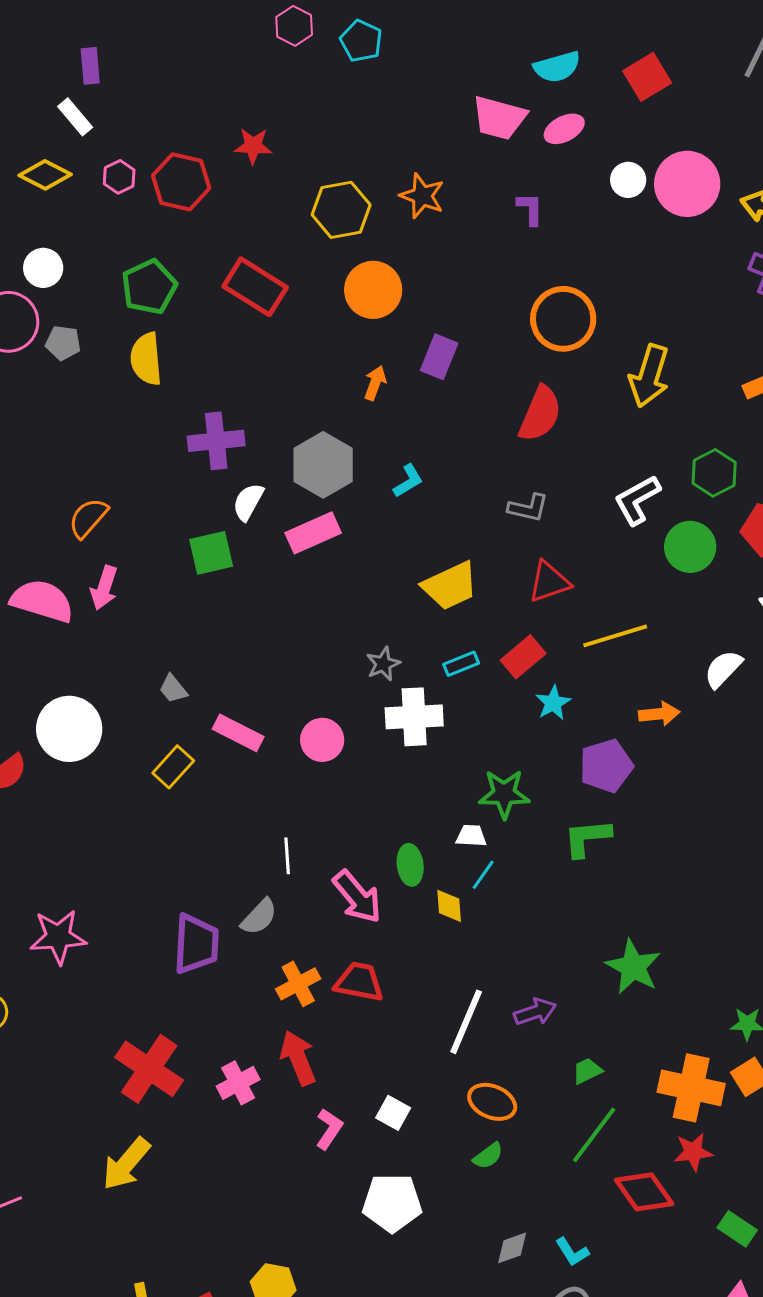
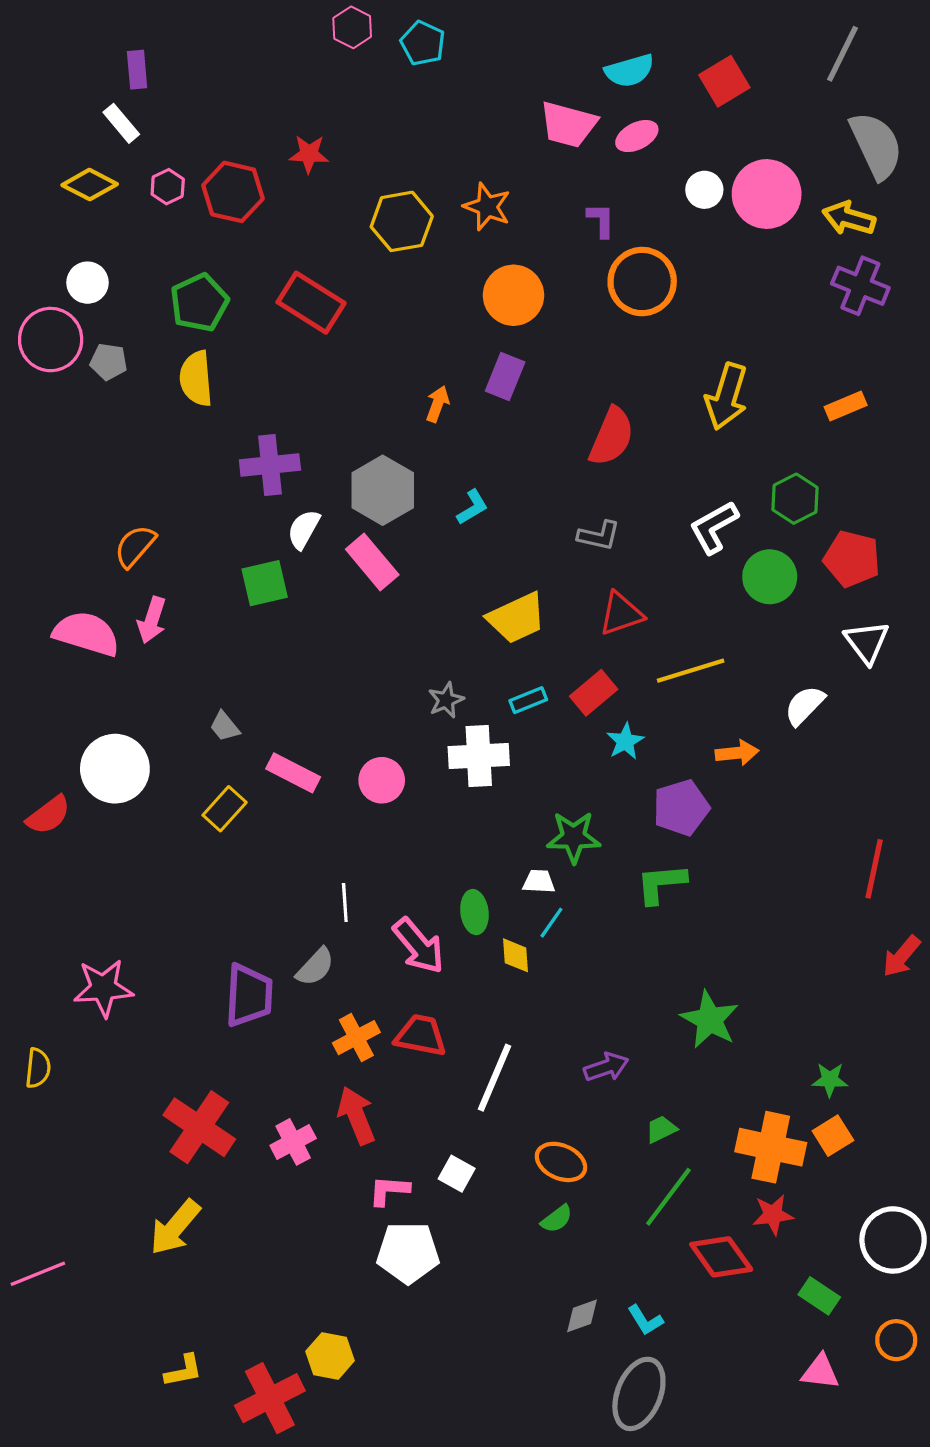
orange circle: (373, 290) -> (513, 295), moved
orange circle: (563, 319) -> (642, 282), moved
pink rectangle: (313, 533) -> (372, 562), turned 74
white line: (466, 1022) -> (495, 1078), moved
pink L-shape: (329, 1129) -> (389, 1190), turned -120
white pentagon: (392, 1203) -> (408, 1253), moved

